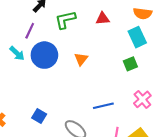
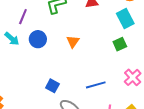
blue circle: (44, 55) -> (38, 39), size x0.7
blue square: (39, 116) -> (52, 86), moved

